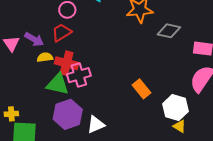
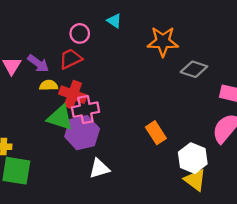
purple hexagon: (68, 114) -> (82, 133), moved
yellow triangle: (179, 126) -> (195, 180), size x1.5

